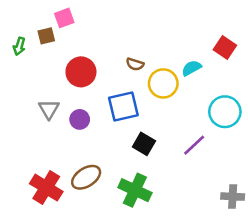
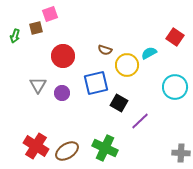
black square: (144, 144) -> (119, 103), moved
purple line: (194, 145) -> (140, 121), moved
brown ellipse: (86, 177) -> (67, 151), moved

